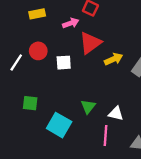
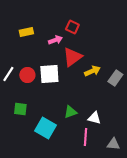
red circle: (38, 51) -> (27, 75), moved
white square: (64, 63) -> (49, 74), size x1.5
green triangle: (88, 107) -> (70, 112), turned 32

